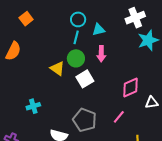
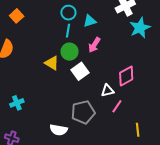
pink arrow: (101, 54) -> (94, 45), turned 35
white triangle: (152, 103) -> (108, 91), moved
cyan cross: (33, 106) -> (17, 103), moved
gray pentagon: (85, 120) -> (83, 112), turned -30

